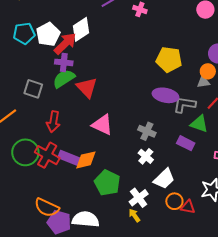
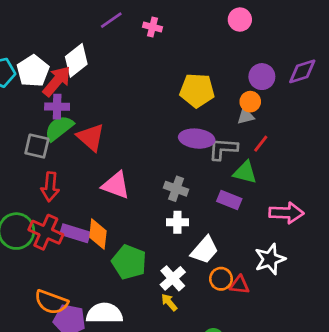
gray square: (33, 89) -> (37, 146), moved
white cross: (146, 156) -> (177, 222), turned -35
orange diamond: (86, 160) -> (98, 234), turned -65

